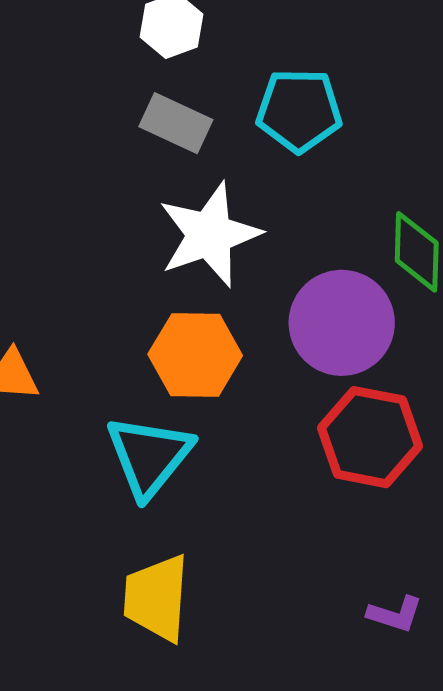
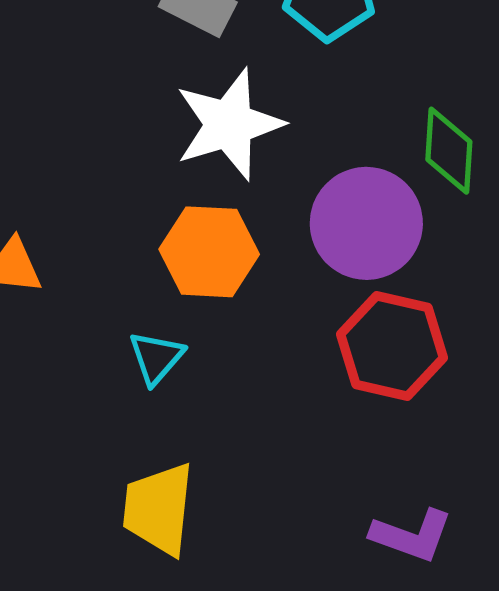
cyan triangle: (149, 456) -> (156, 358), size x0.6
purple L-shape: (395, 614) -> (412, 535), size x1.4

